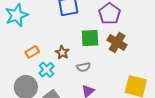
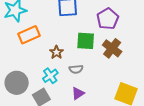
orange rectangle: (32, 52) -> (29, 35), moved, size x1.5
cyan cross: (47, 70) -> (50, 76), moved

